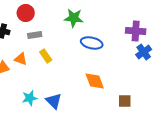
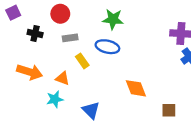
blue ellipse: (92, 43) -> (107, 47), moved
orange triangle: (21, 59) -> (62, 78), moved
cyan star: (30, 98) -> (55, 99), moved

